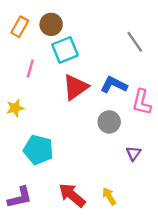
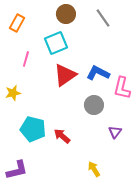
brown circle: (51, 24) -> (66, 14), moved
gray line: (135, 42) -> (103, 18), moved
red arrow: (72, 195) -> (62, 136), moved, size x0.7

